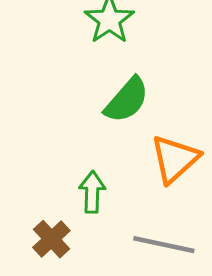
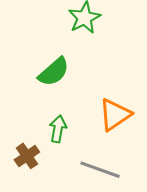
green semicircle: (127, 100) -> (54, 72), moved

